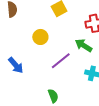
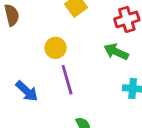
purple line: (61, 61) -> (67, 80), moved, turned -60

